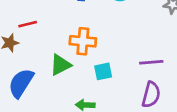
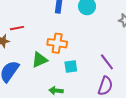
purple line: (151, 62) -> (107, 62), turned 54

